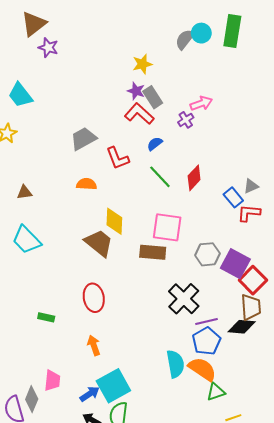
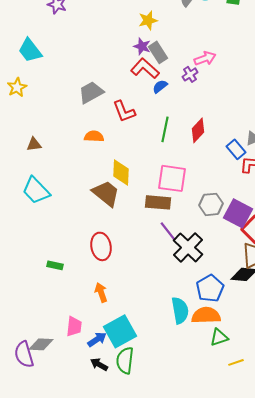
blue semicircle: (155, 144) -> (160, 86), moved
green line: (160, 177) -> (165, 129), turned 55
purple line: (206, 322) -> (168, 231), moved, turned 65
orange semicircle: (202, 369) -> (206, 315), turned -36
pink trapezoid: (52, 380) -> (74, 326), moved
gray diamond: (32, 399) -> (41, 344), turned 70

